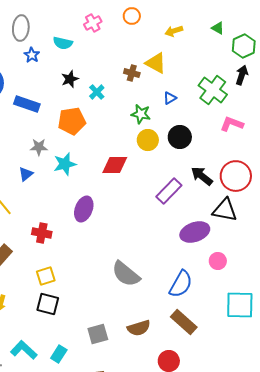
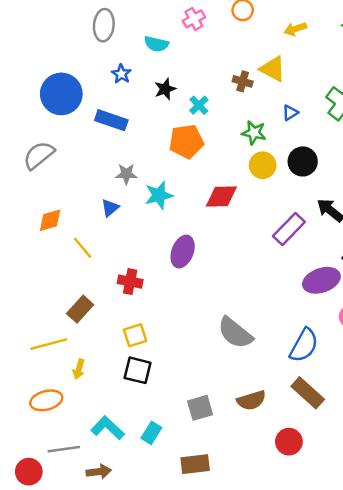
blue star: (32, 55) -> (121, 74), moved
orange pentagon: (72, 121) -> (186, 141), moved

